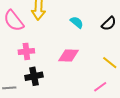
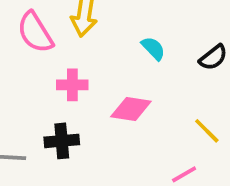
pink cross: (26, 51) -> (72, 85), moved

